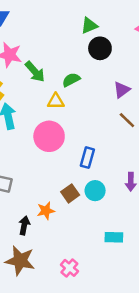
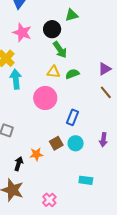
green triangle: (89, 26) -> (72, 15), moved
black circle: (100, 48) -> (52, 29), moved
green arrow: (35, 72) -> (60, 50), moved
green semicircle: (71, 80) -> (72, 74), moved

